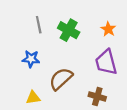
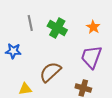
blue star: (31, 59) -> (13, 51), moved
purple trapezoid: (106, 62) -> (91, 57), turned 35

